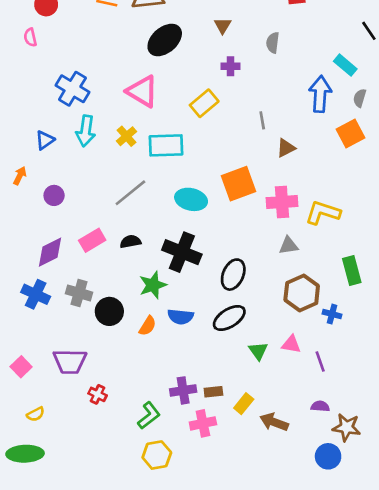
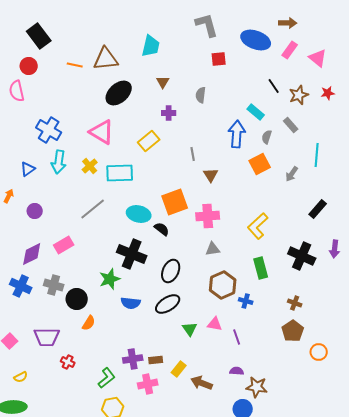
pink semicircle: (30, 37) -> (17, 91), size x1.5
brown triangle: (286, 148) -> (211, 175), turned -35
yellow L-shape: (323, 213) -> (258, 226), moved, turned -60
black semicircle: (130, 242) -> (162, 229), moved, turned 49
orange semicircle: (148, 326) -> (89, 323), moved

